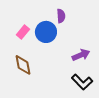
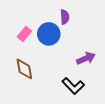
black L-shape: (82, 82) -> (73, 86), moved

